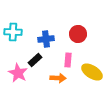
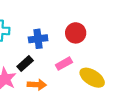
pink rectangle: (68, 60) -> (64, 64), turned 56
orange arrow: (58, 78) -> (37, 85), moved

